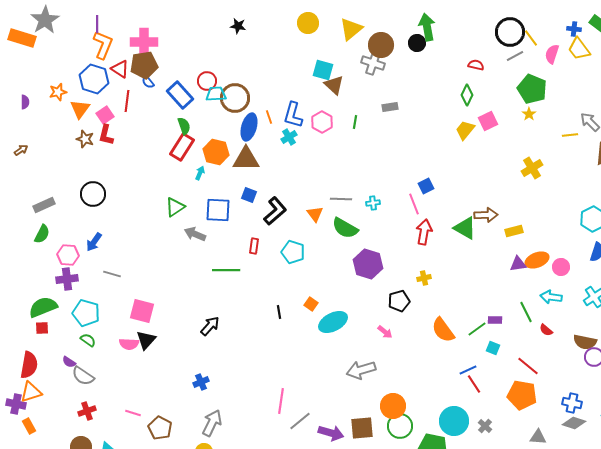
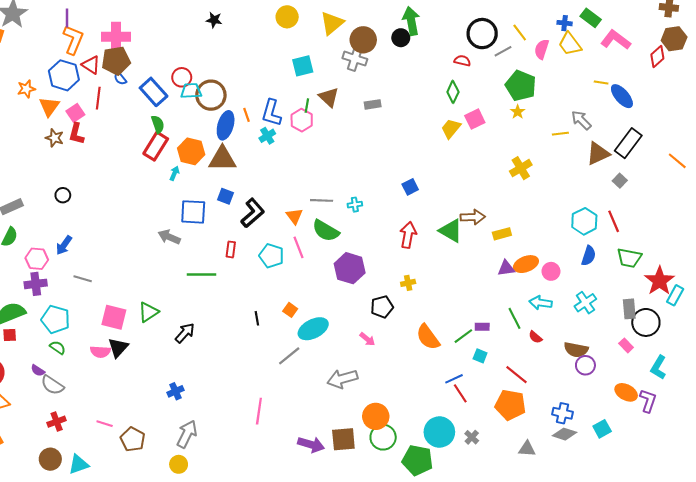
black circle: (510, 32) -> (482, 34), moved
cyan square: (323, 70) -> (303, 66), turned -30
brown triangle: (334, 85) -> (329, 97), moved
green line: (355, 122) -> (307, 106), moved
black circle: (93, 194) -> (63, 195), size x0.6
pink line: (414, 204) -> (299, 247), moved
green triangle: (175, 207) -> (148, 312), moved
gray line: (300, 421) -> (289, 356), moved

